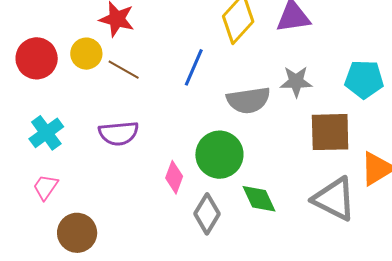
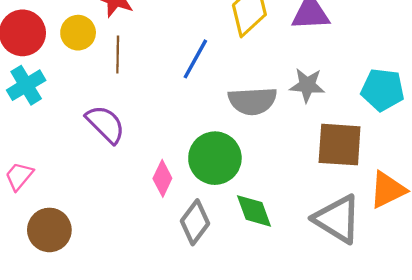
brown line: (124, 70) -> (118, 54), turned 56
cyan cross: (46, 133) -> (26, 85), moved
purple semicircle: (119, 133) -> (105, 124), turned -135

